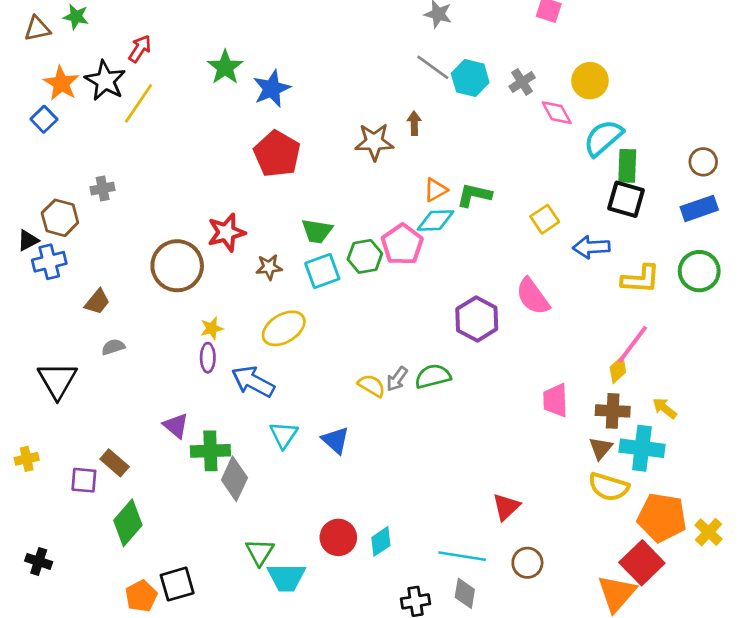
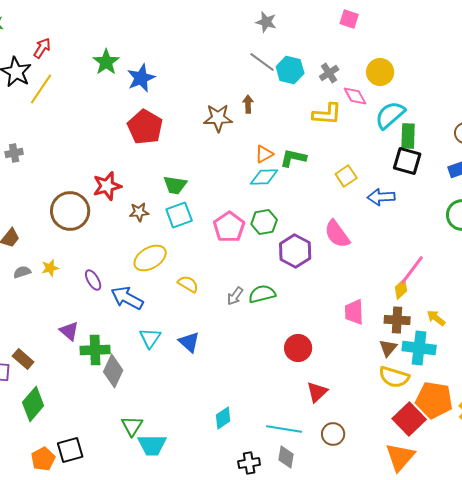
pink pentagon: (402, 244) -> (229, 227), moved
green hexagon: (365, 256) -> (264, 222), moved
yellow L-shape: (641, 279) -> (327, 114), moved
yellow star: (212, 328) -> (50, 268), moved
purple ellipse: (208, 358) -> (93, 280), turned -30
yellow semicircle: (372, 386) -> (188, 284), moved
red circle: (338, 537) -> (298, 348), moved
red square: (642, 563) -> (409, 419), moved

